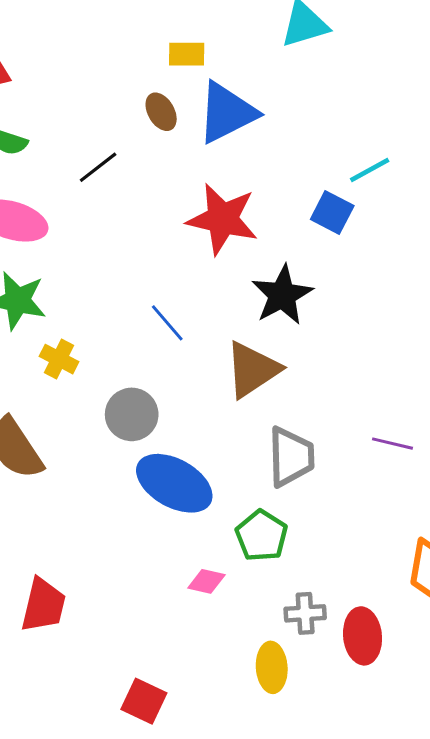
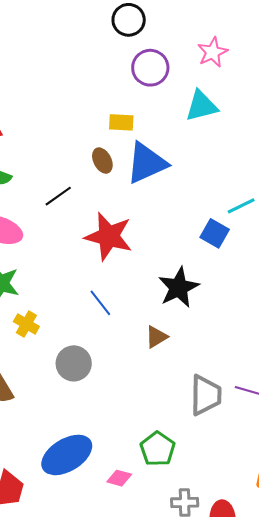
red star: (222, 219) -> (109, 236), moved
brown triangle: (252, 370) -> (156, 337), size x0.6
gray trapezoid: (291, 457) -> (206, 395), moved
blue ellipse: (174, 483) -> (67, 455), moved, turned -63

